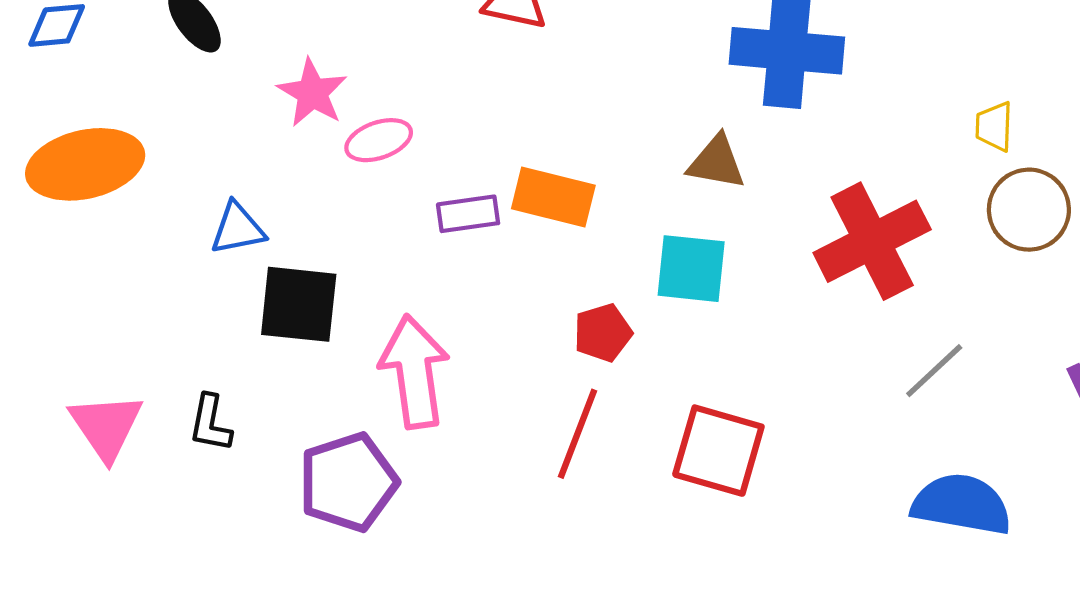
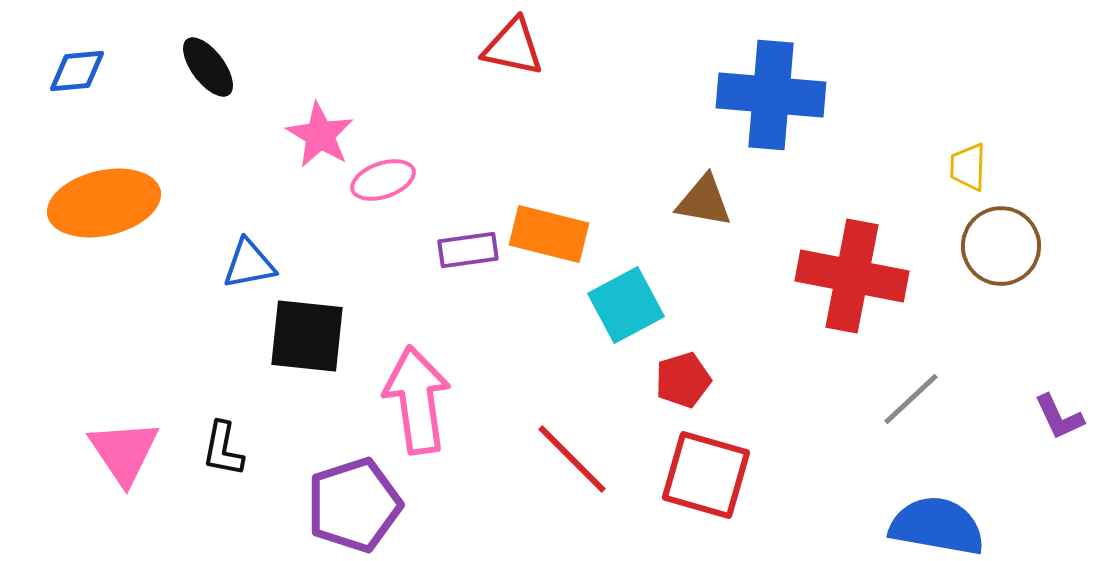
red cross: (872, 241) -> (852, 276), turned 38
cyan square: (691, 269) -> (626, 305), moved, turned -34
red pentagon: (603, 333) -> (683, 380), moved
red line: (578, 434) -> (572, 459), turned -66

